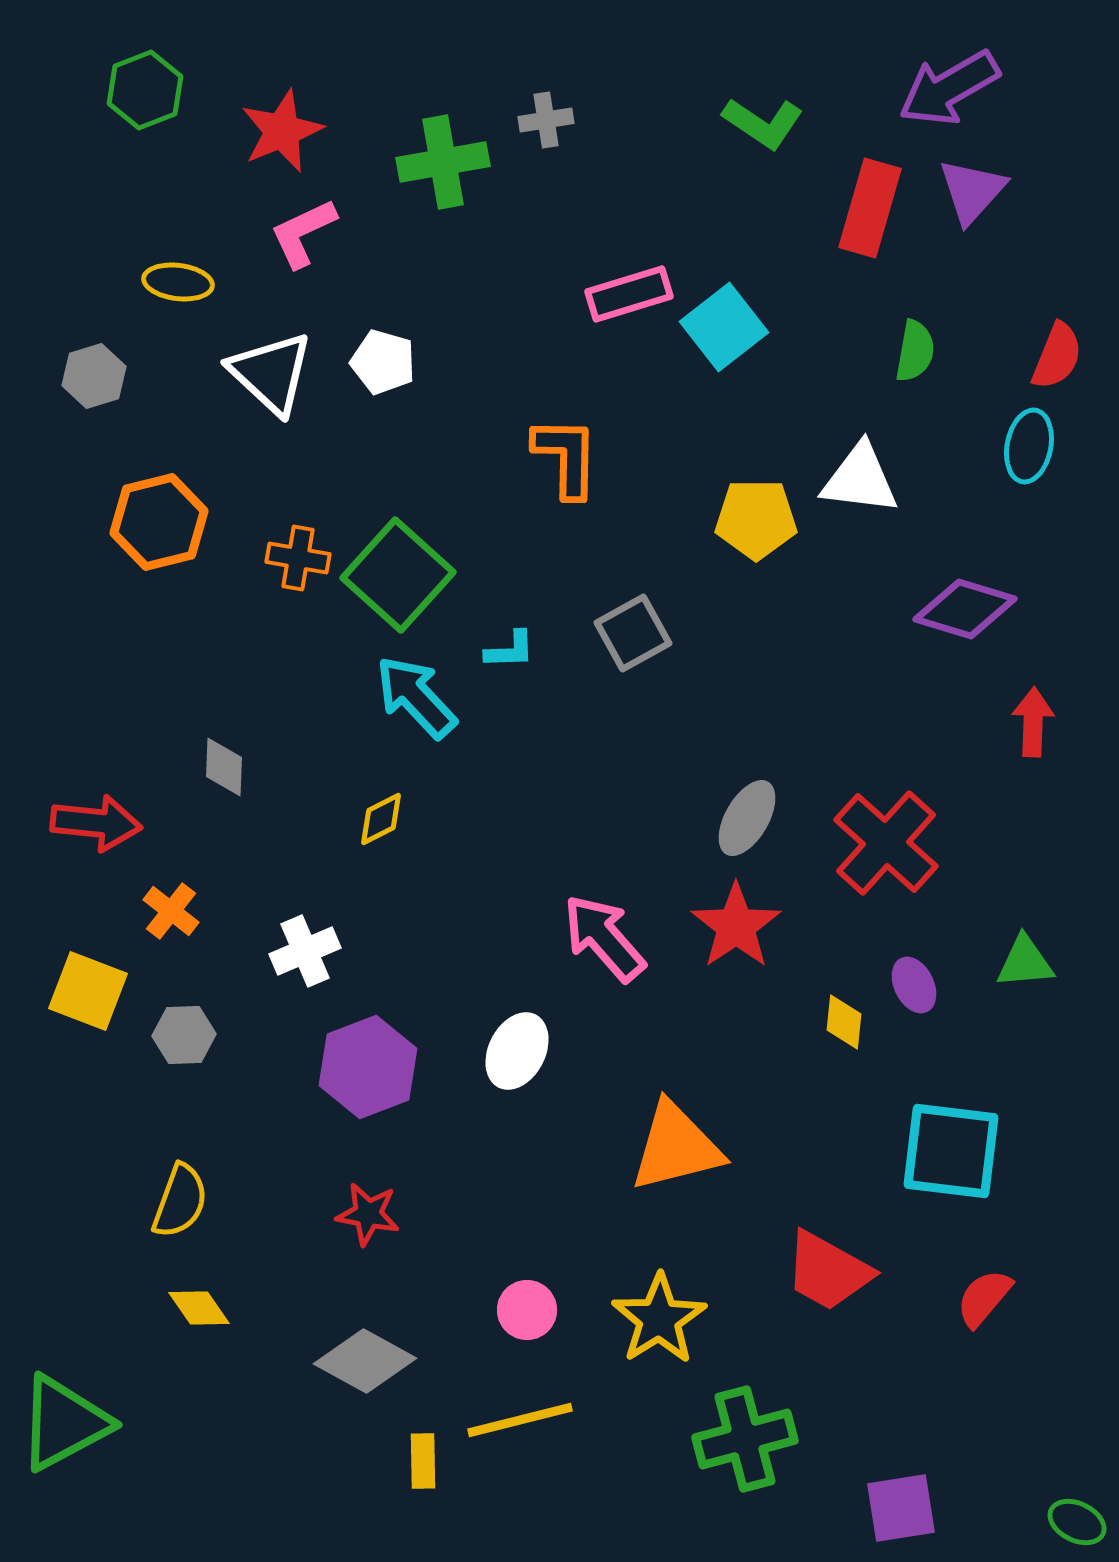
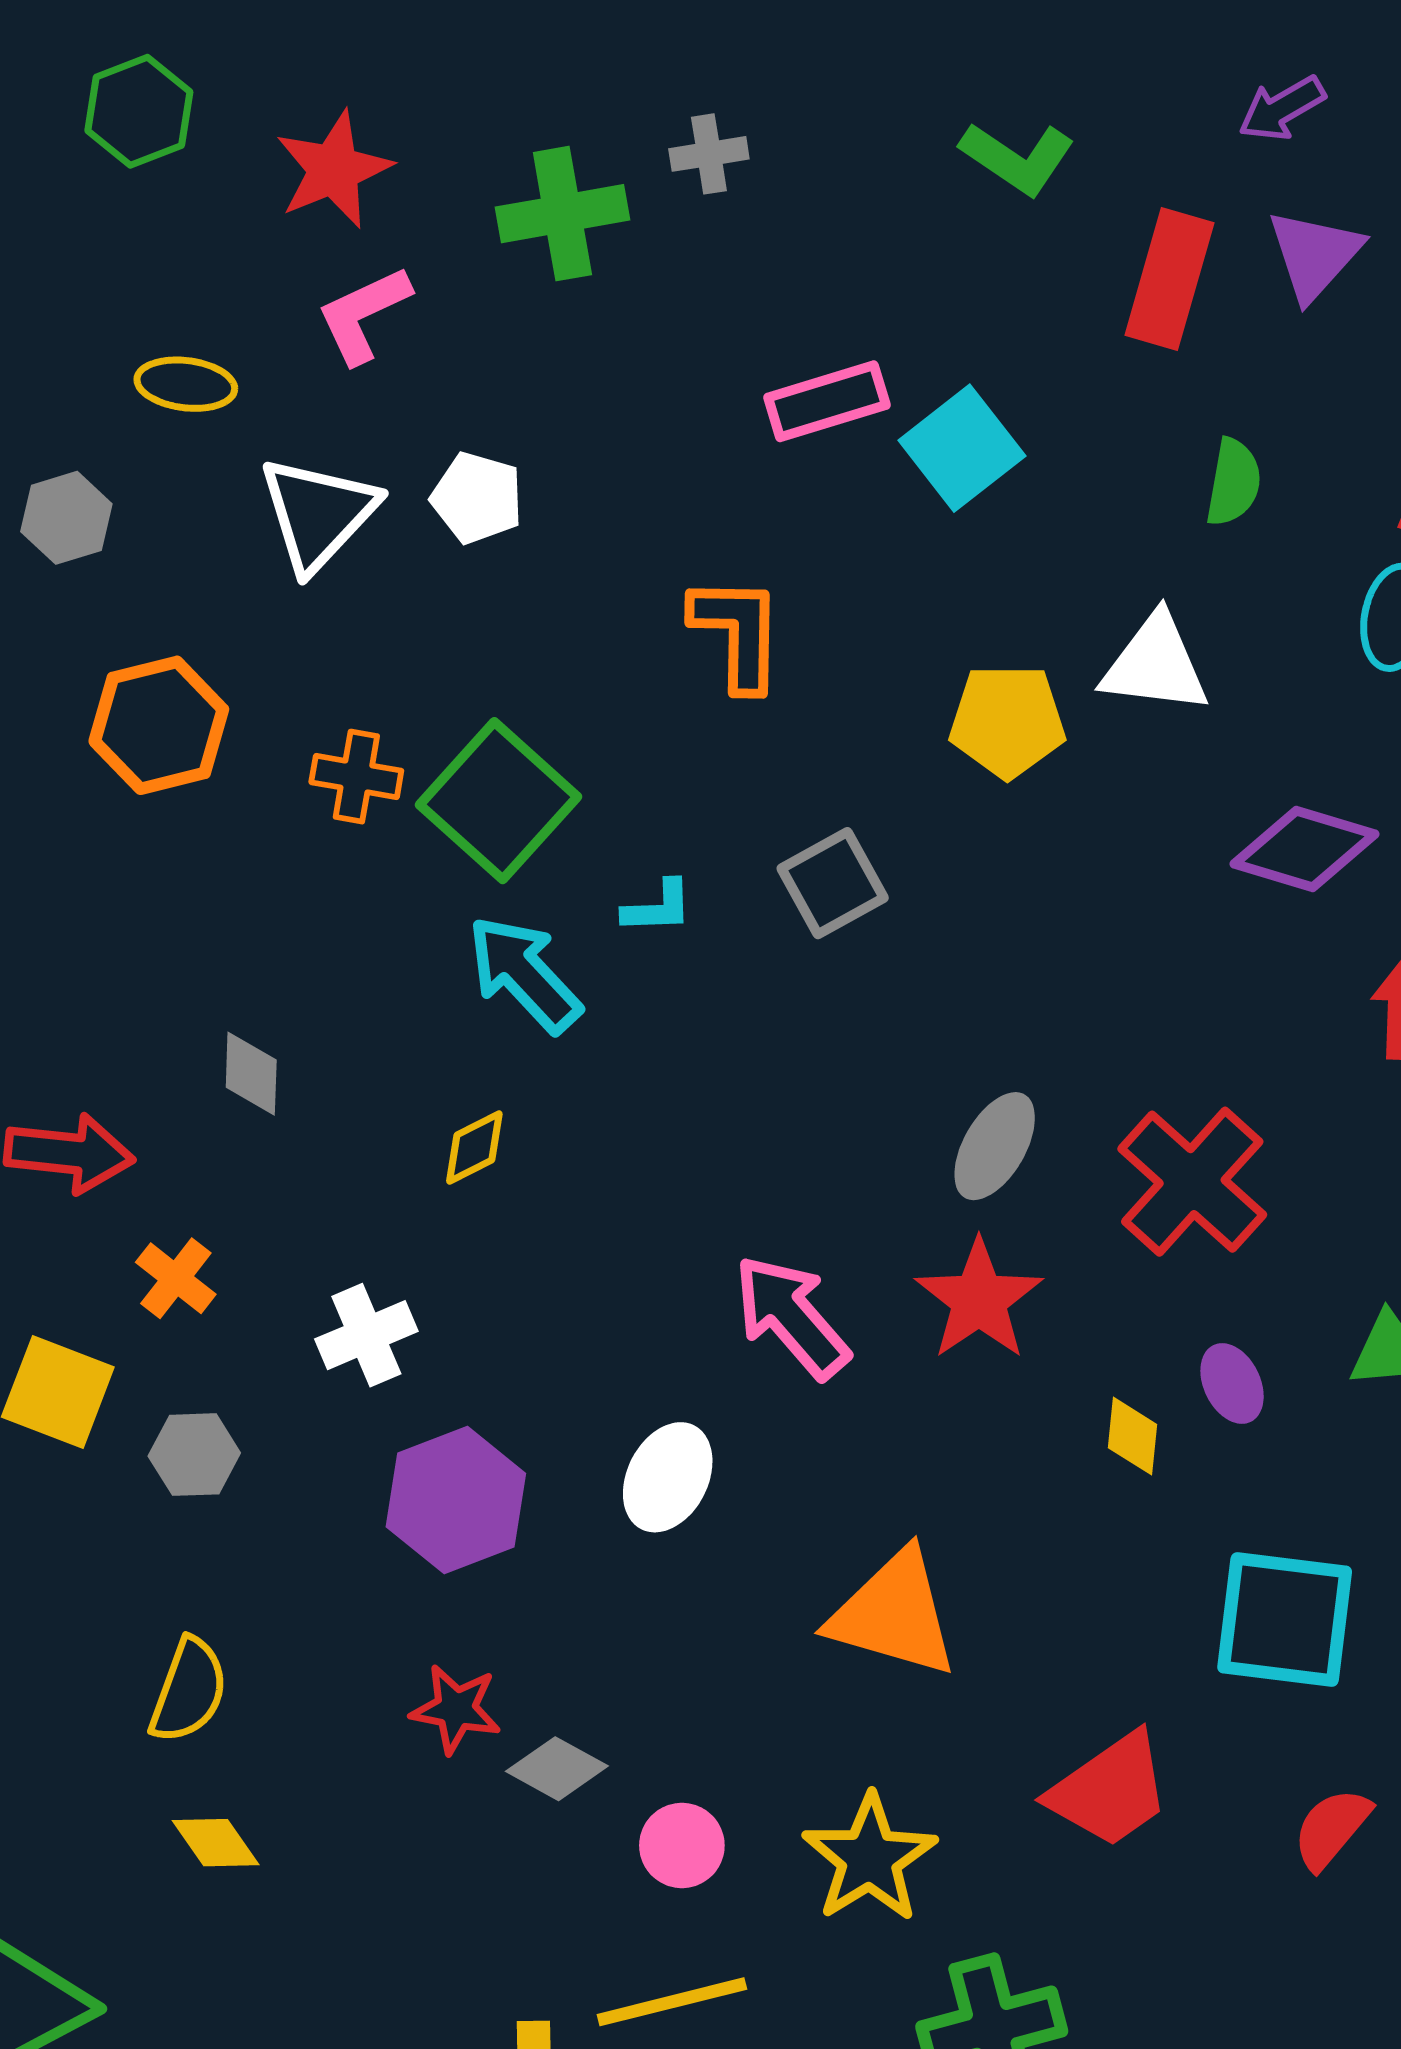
purple arrow: (949, 88) -> (1282, 108), size x0.6
white triangle: (271, 373) -> (318, 514), turned 30
orange triangle: (676, 1147) -> (894, 1614), turned 30
red trapezoid: (828, 1271) -> (1110, 1790), turned -64
gray diamond: (365, 1361) -> (557, 1769), moved, size x0.7

